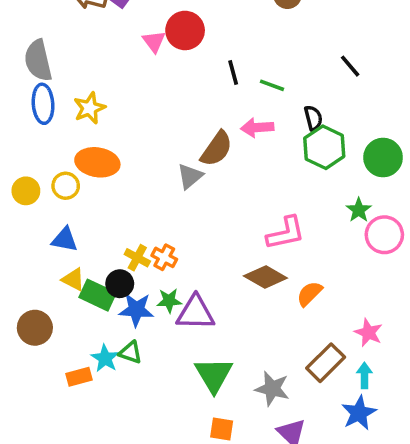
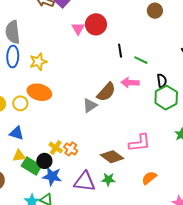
brown diamond: (265, 277) -> (112, 157), moved
yellow triangle: (73, 279) -> (19, 156), turned -40
green star: (169, 301) -> (108, 179), moved

